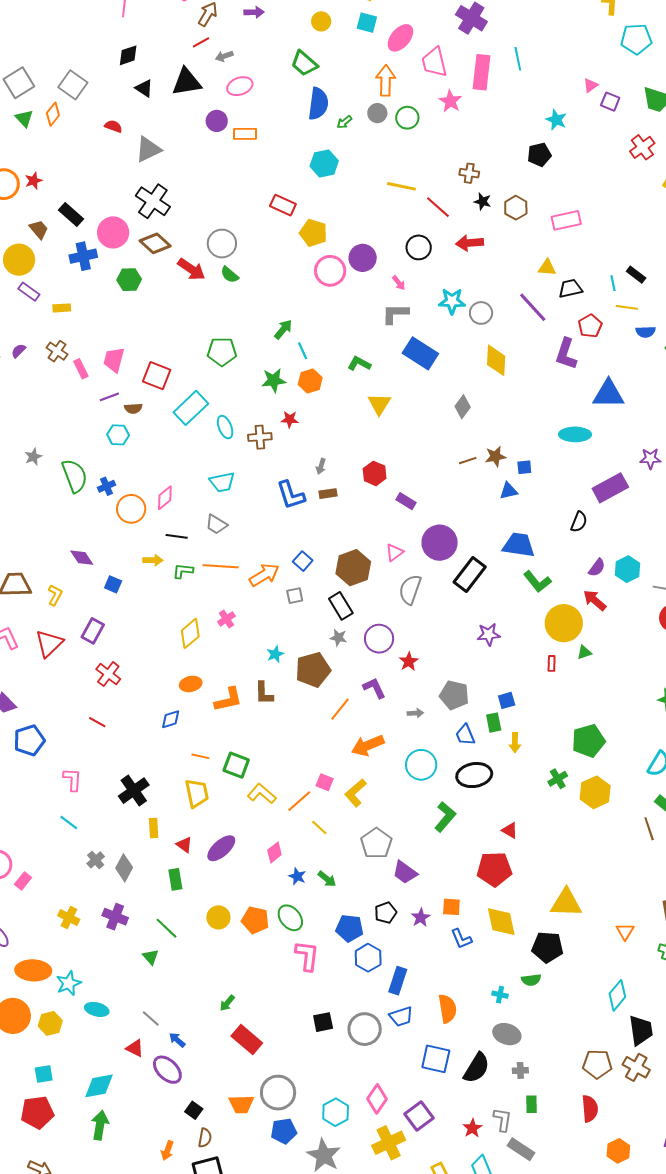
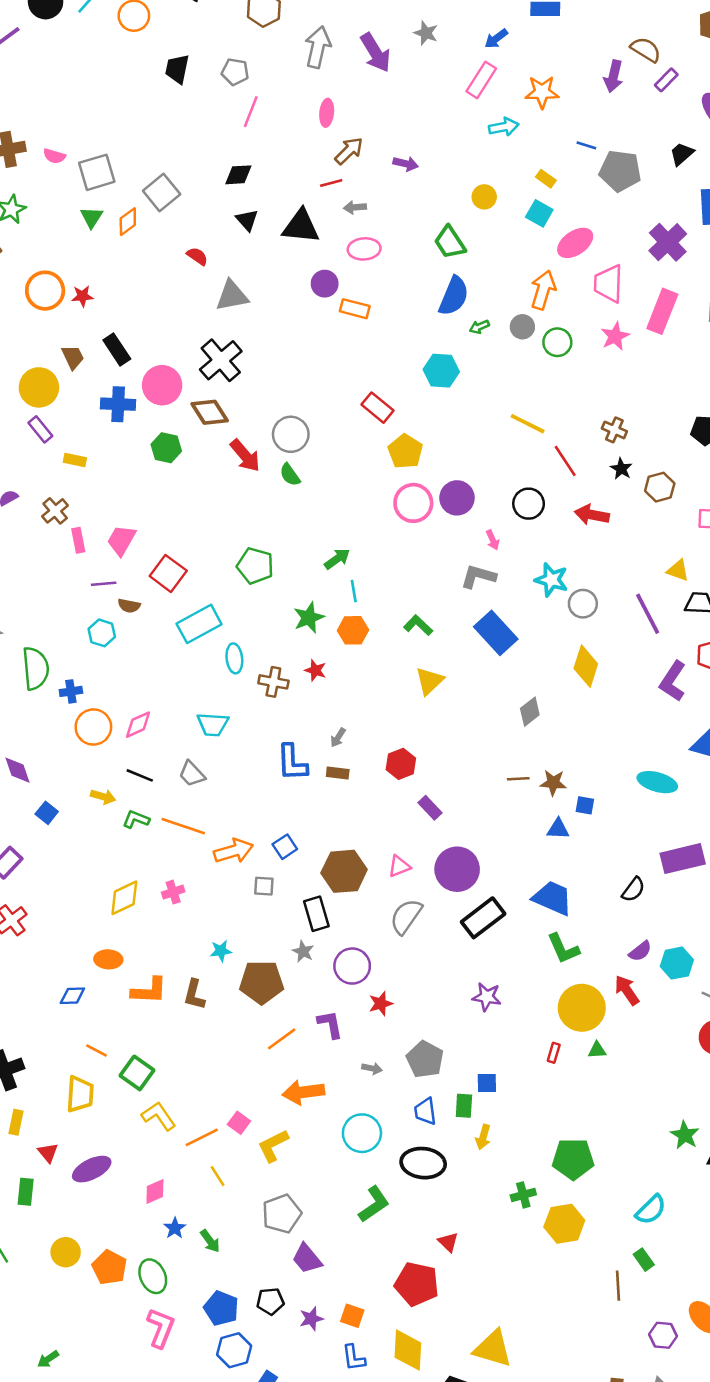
green star: (274, 380) -> (309, 618), turned -30

